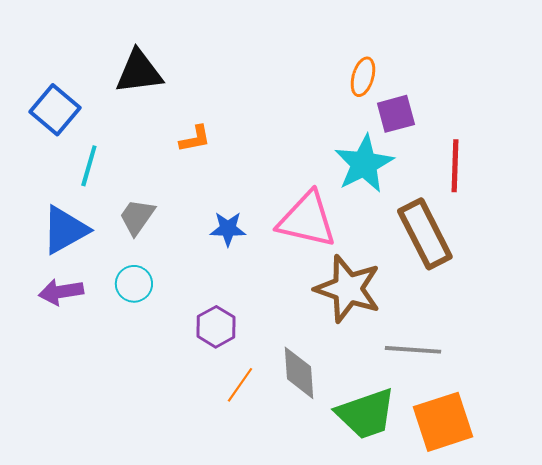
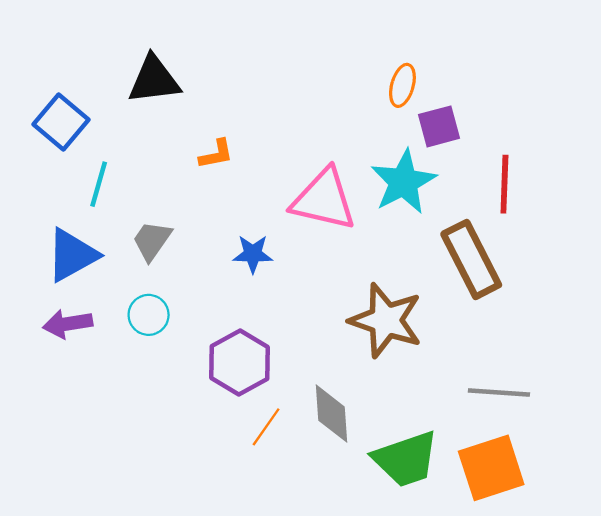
pink triangle: (307, 220) -> (324, 200), moved
purple hexagon: (216, 327) -> (239, 363), size x1.4
gray line: (413, 350) -> (499, 392), moved

